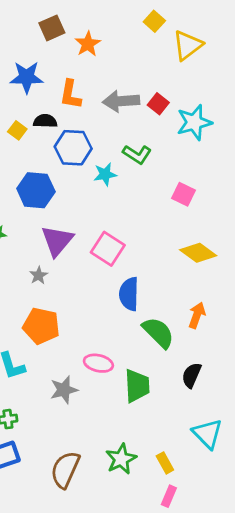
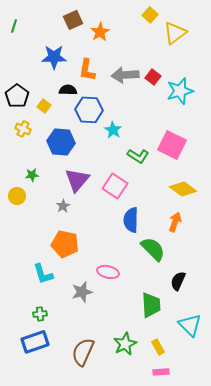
yellow square: (17, 130) -> (44, 106), moved
green L-shape: (137, 154) -> (138, 156), moved
cyan star: (105, 174) -> (113, 130), turned -30
pink square: (184, 194) -> (172, 145), size x1.6
orange arrow: (197, 315) -> (175, 222), moved
green trapezoid: (137, 386) -> (151, 305), moved
pink rectangle: (169, 496) -> (161, 372), turned 63

